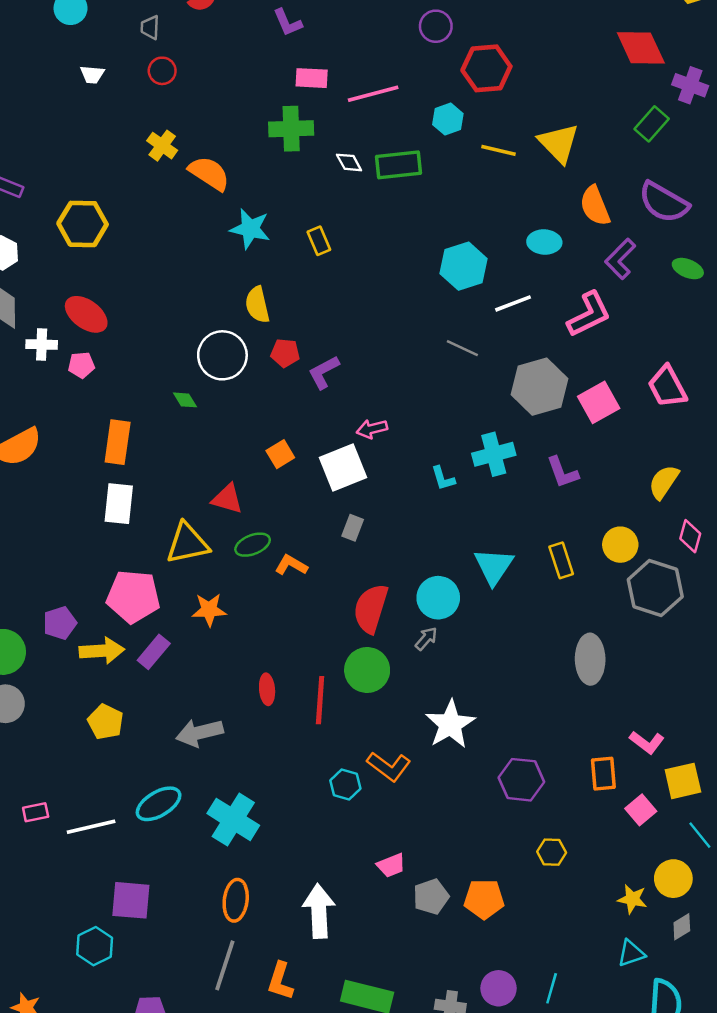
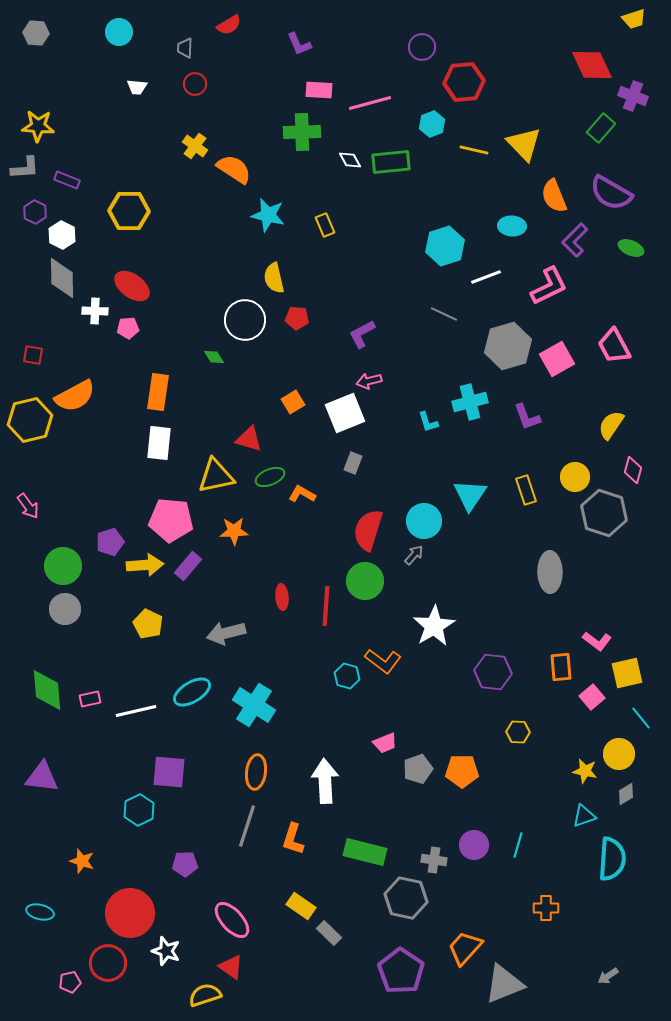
purple L-shape: (324, 372) -> (362, 334), moved

